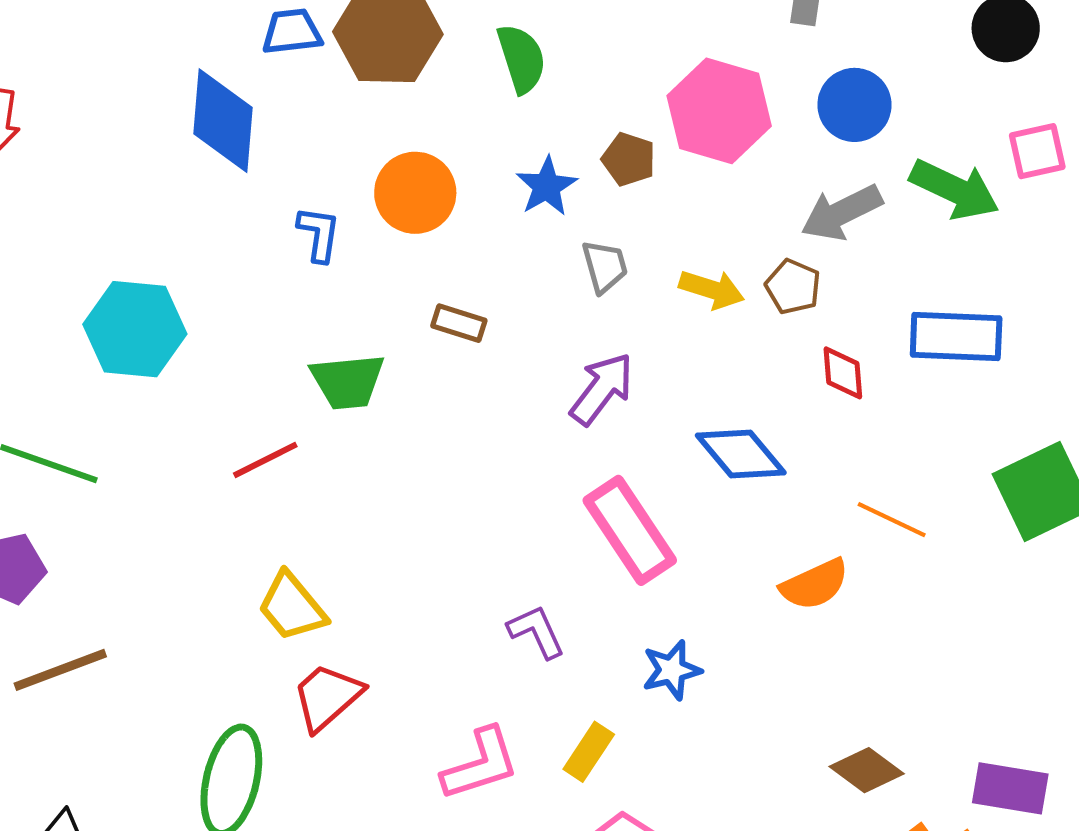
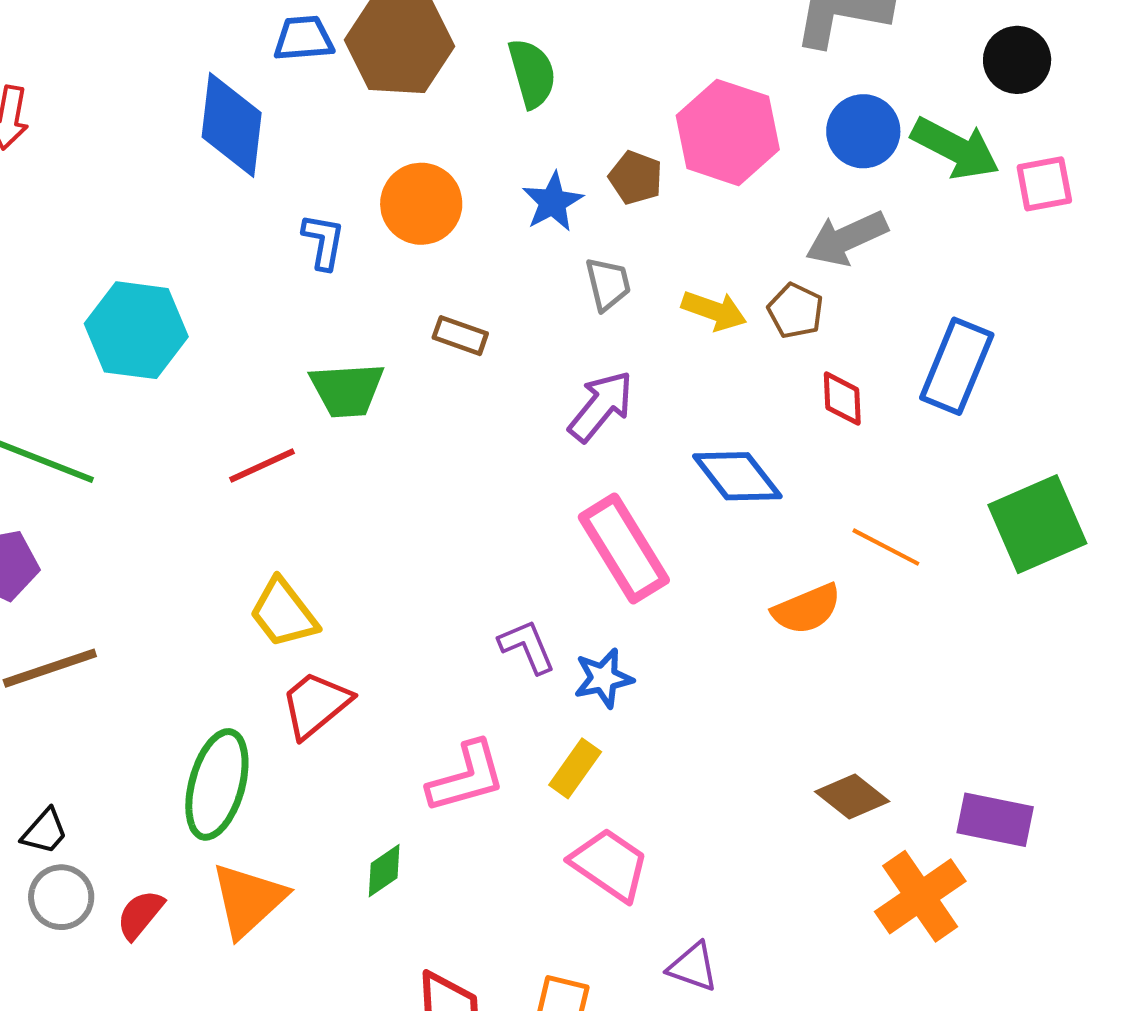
green arrow: (955, 189) -> (955, 148), moved
blue rectangle: (956, 337) -> (957, 366), turned -72
blue star: (672, 670) -> (603, 678), moved

